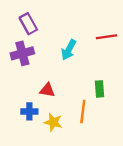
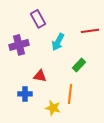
purple rectangle: (28, 24) -> (38, 19), moved
green rectangle: (99, 89) -> (79, 65), moved, turned 48
yellow star: (53, 122) -> (53, 108), moved

